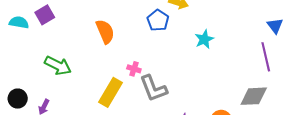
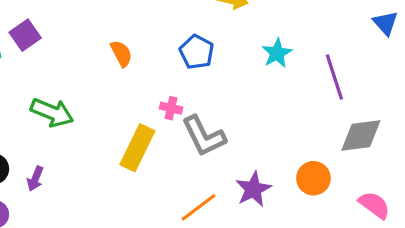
blue pentagon: (158, 20) -> (197, 52), moved
orange semicircle: (105, 31) -> (121, 53), size x0.7
purple line: (266, 57) -> (334, 77), moved

